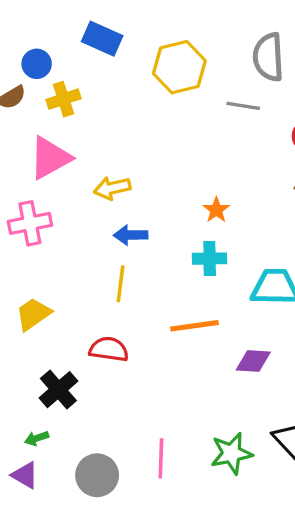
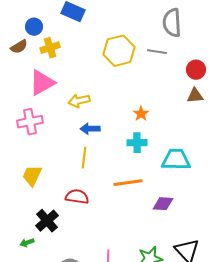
yellow hexagon: (179, 67) -> (119, 51), moved
yellow trapezoid: (33, 314) -> (32, 176), turned -30
green arrow: (37, 438) -> (27, 243), moved

